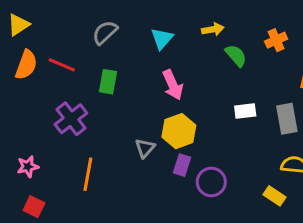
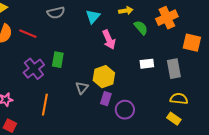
gray semicircle: (105, 32) -> (56, 13), turned -150
orange cross: (276, 40) -> (167, 18), size x1.5
green rectangle: (108, 82) -> (58, 60), moved
pink arrow: (173, 85) -> (109, 40), moved
yellow rectangle: (275, 196) -> (174, 119), moved

